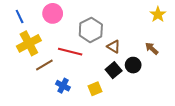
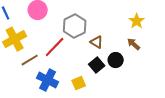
yellow star: (158, 14) -> (137, 21), moved
red line: (70, 52) -> (55, 47), turned -60
blue cross: (63, 86) -> (48, 80), size x1.5

